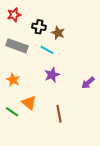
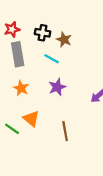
red star: (14, 15) -> (12, 29), moved
gray rectangle: (17, 46) -> (18, 54), turned 60
orange star: (13, 80) -> (21, 88), moved

